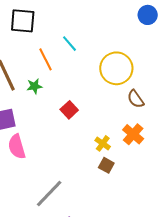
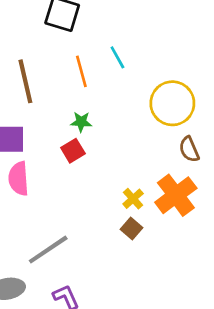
green star: (34, 86) -> (81, 122), moved
red square: (69, 110) -> (73, 151), moved
orange cross: (133, 134) -> (176, 195), size x1.4

